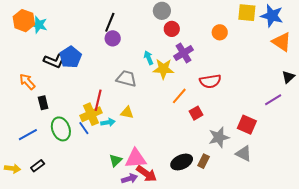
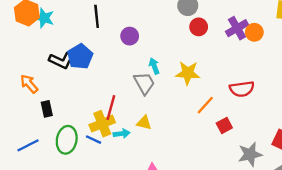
black line: (110, 22) -> (97, 16), moved, turned -30
purple cross: (184, 53) -> (237, 28), moved
cyan arrow: (149, 58) -> (154, 66), moved
gray trapezoid: (126, 78) -> (144, 83), turned 45
blue line: (84, 128) -> (93, 140), turned -32
green ellipse: (61, 129) -> (67, 140), turned 30

